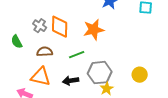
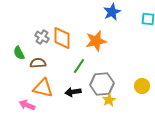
brown semicircle: (45, 52) -> (38, 63), moved
green line: (77, 55) -> (79, 66), turned -35

